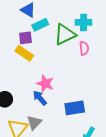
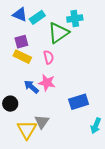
cyan rectangle: (40, 25) -> (37, 17), moved
pink semicircle: (84, 48) -> (49, 57), moved
blue arrow: (40, 98) -> (31, 87), moved

